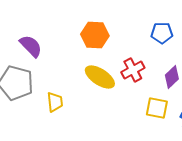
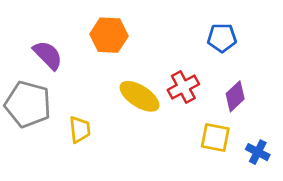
orange hexagon: (95, 35) -> (109, 35), moved

